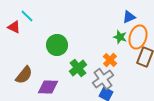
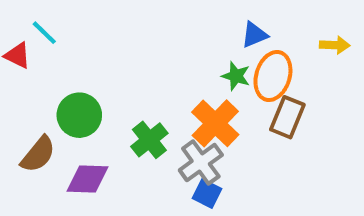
green circle: (57, 45) -> (79, 115), moved
orange cross: (110, 60) -> (215, 123), size x1.6

